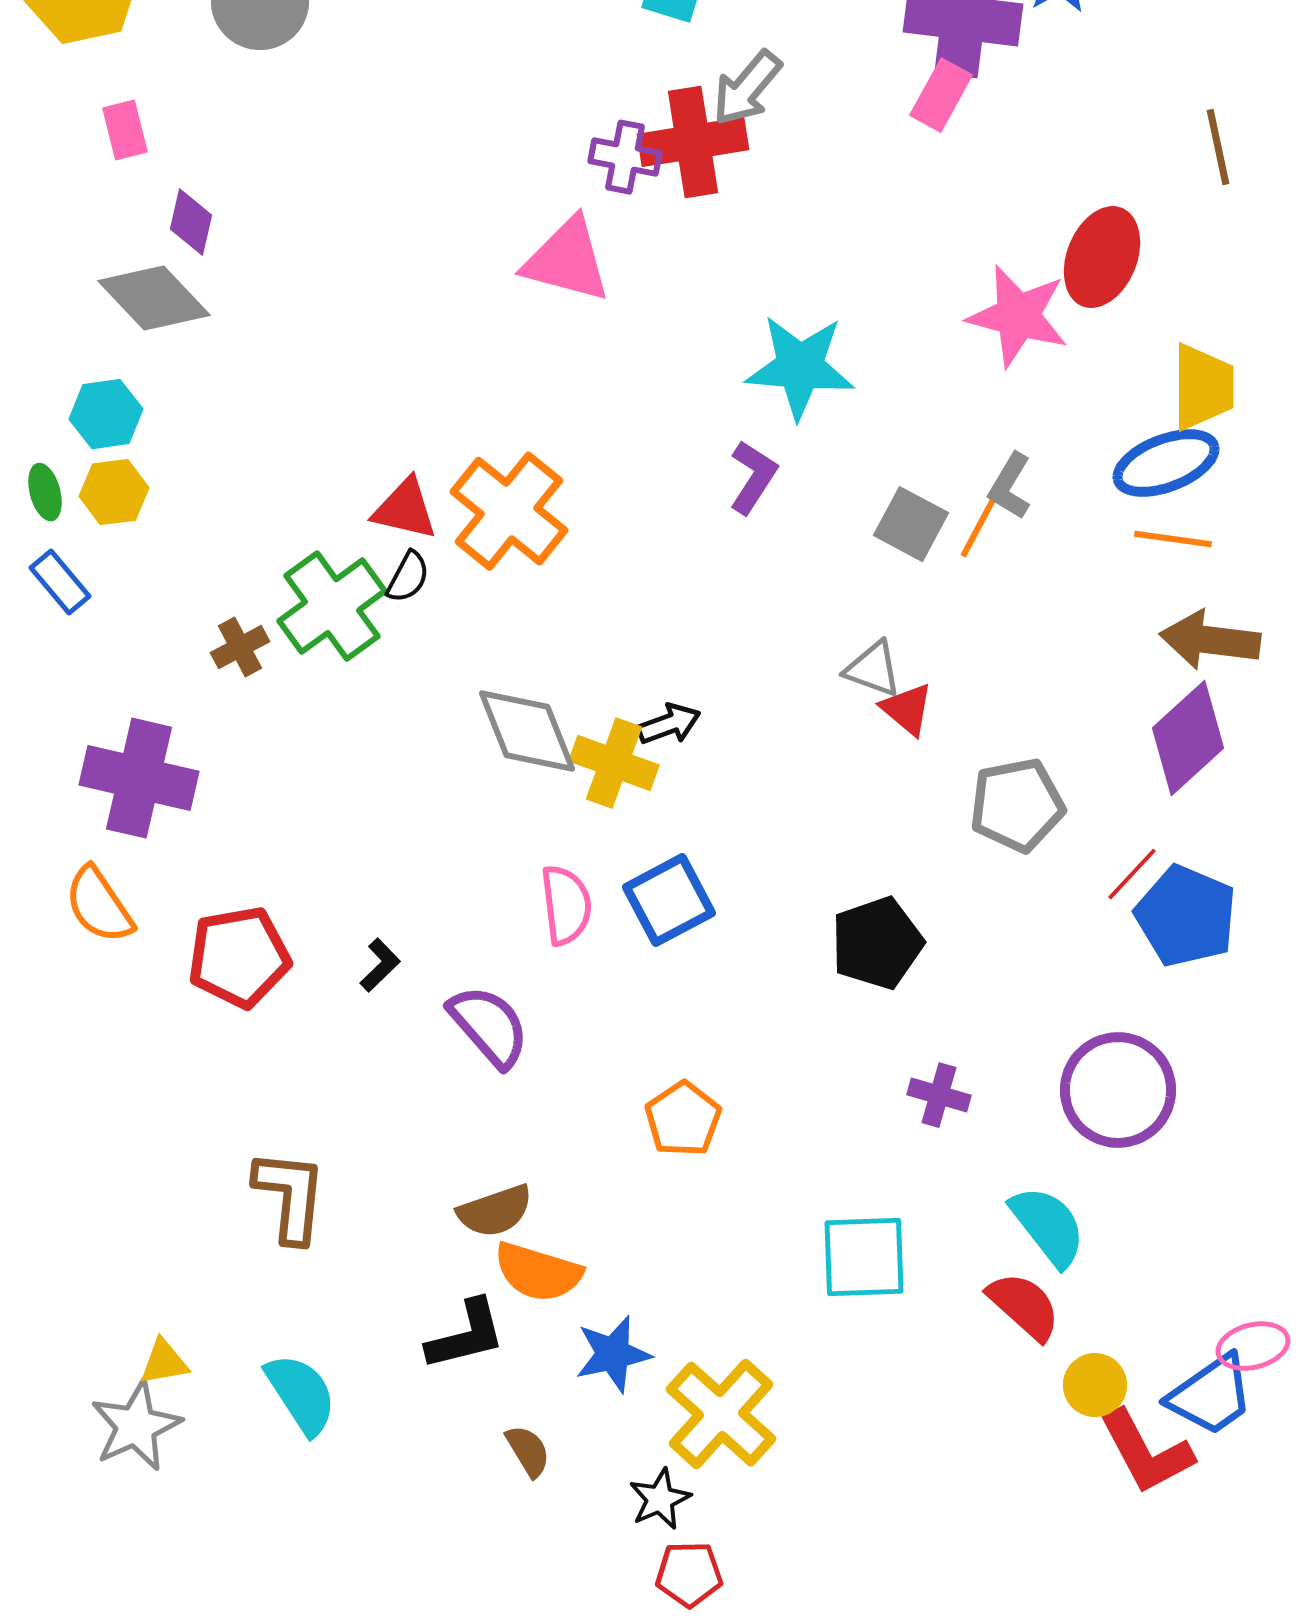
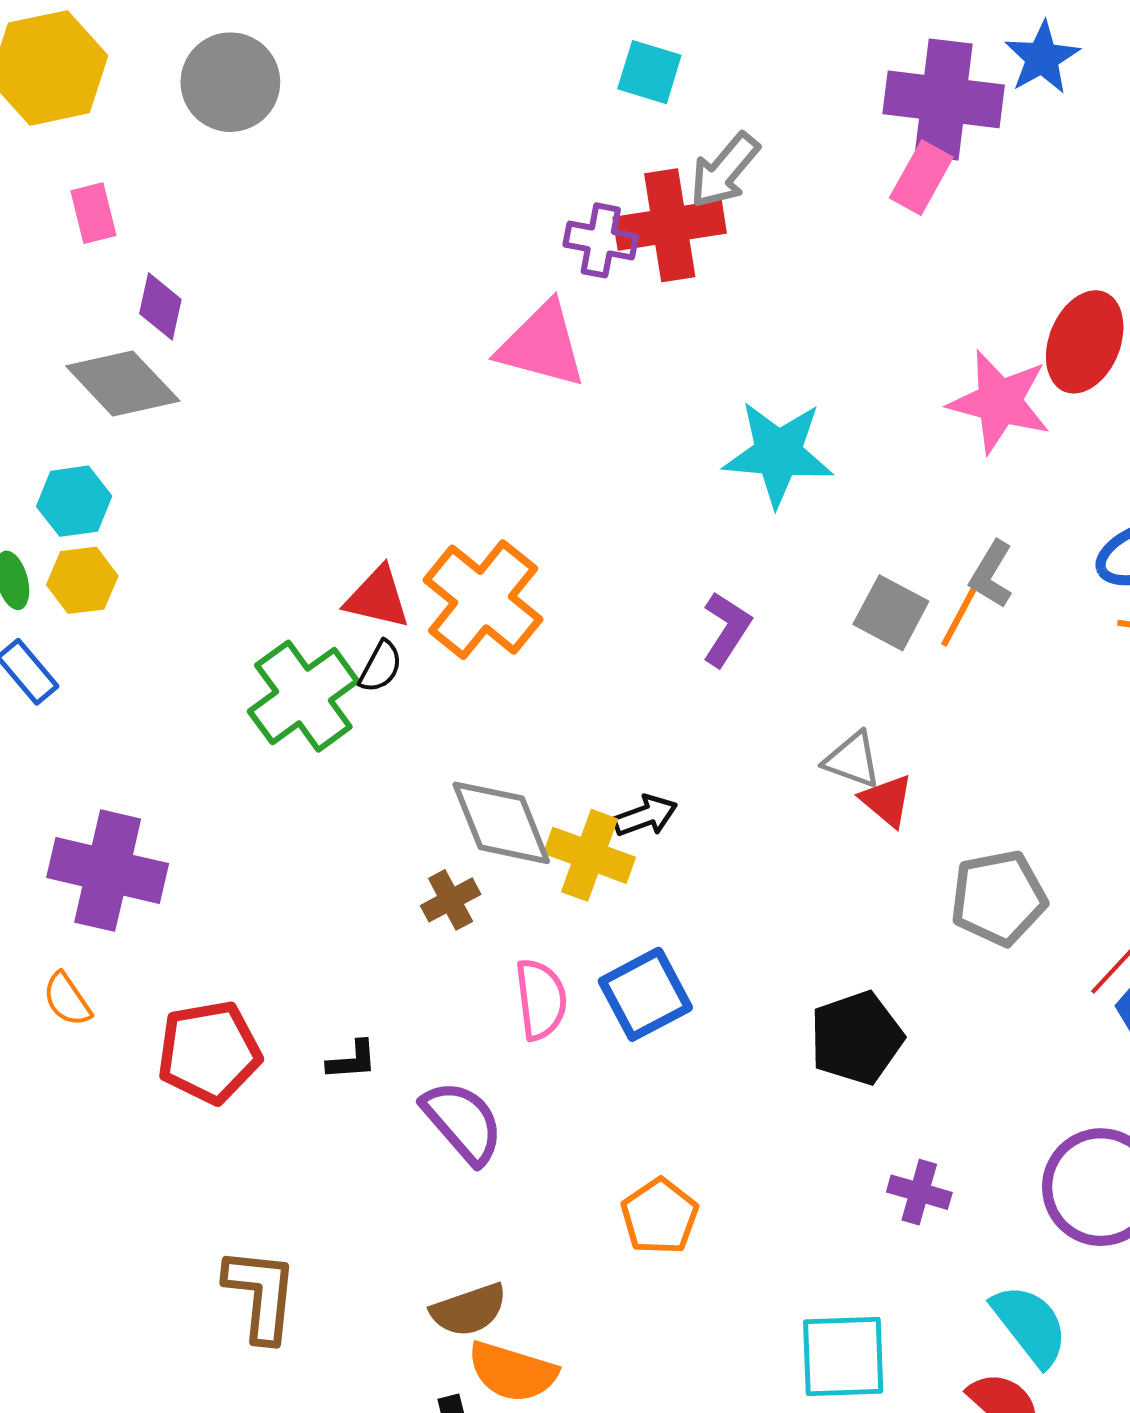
purple L-shape: (753, 477) -> (727, 629), moved
brown cross: (240, 647) -> (451, 900), moved
orange semicircle: (99, 905) -> (67, 999), size x0.7
black L-shape: (380, 965) -> (352, 1060), turned 40

